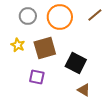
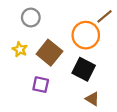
orange circle: (60, 17) -> (86, 35), moved
brown square: (45, 48) -> (49, 53), turned -35

